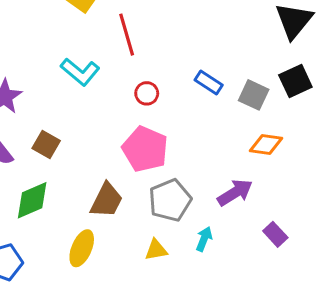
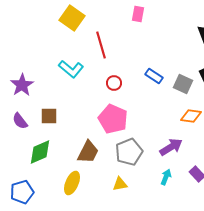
brown square: (46, 144) -> (49, 116), turned -30
cyan arrow: (204, 239) -> (166, 177), moved

